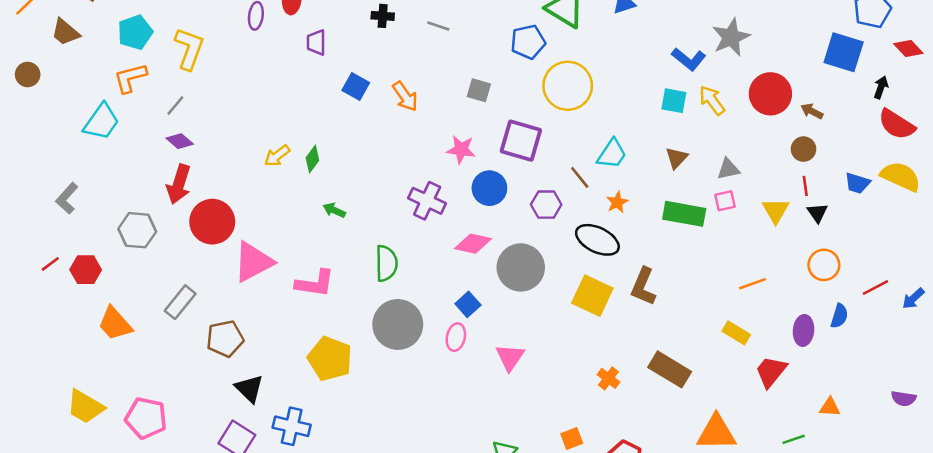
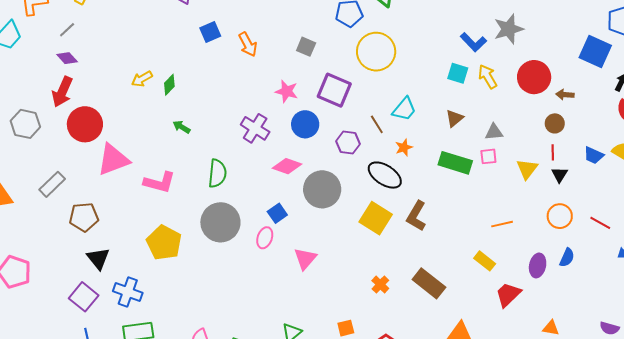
blue square: (356, 86) -> (210, 32), turned 30
brown arrow: (812, 111) -> (565, 95), turned -30
red line: (875, 288) -> (600, 223), moved, turned 50

